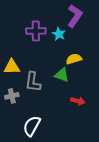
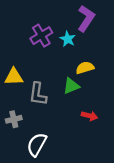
purple cross: (36, 31) -> (41, 36), turned -30
green triangle: (62, 75) -> (71, 86), turned -42
gray cross: (12, 96) -> (14, 119), moved

